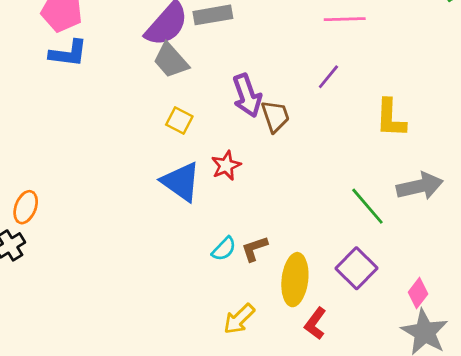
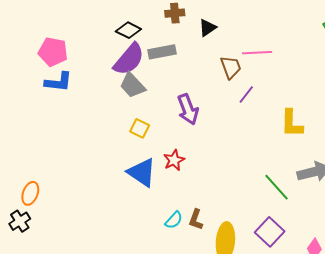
brown trapezoid: (275, 116) -> (231, 67), moved
brown L-shape: (255, 249) -> (196, 220), turned -50

